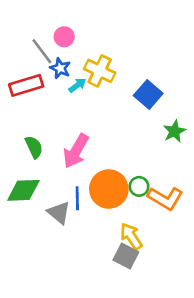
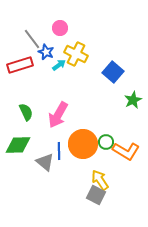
pink circle: (64, 37) -> (60, 28), moved

